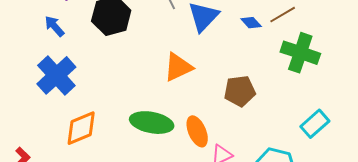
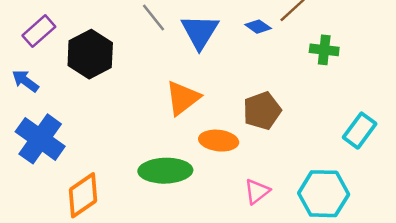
green cross: (300, 53) -> (324, 50), size x0.6
orange ellipse: (197, 131) -> (219, 141), moved, turned -48

